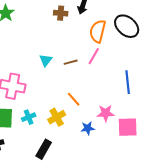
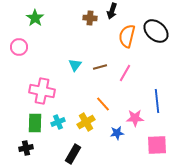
pink line: (94, 56) -> (125, 73), moved
blue line: (128, 82) -> (157, 101), moved
pink square: (128, 127) -> (157, 145), moved

